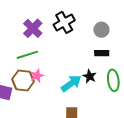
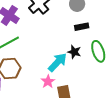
pink star: (37, 76) -> (48, 82), moved

